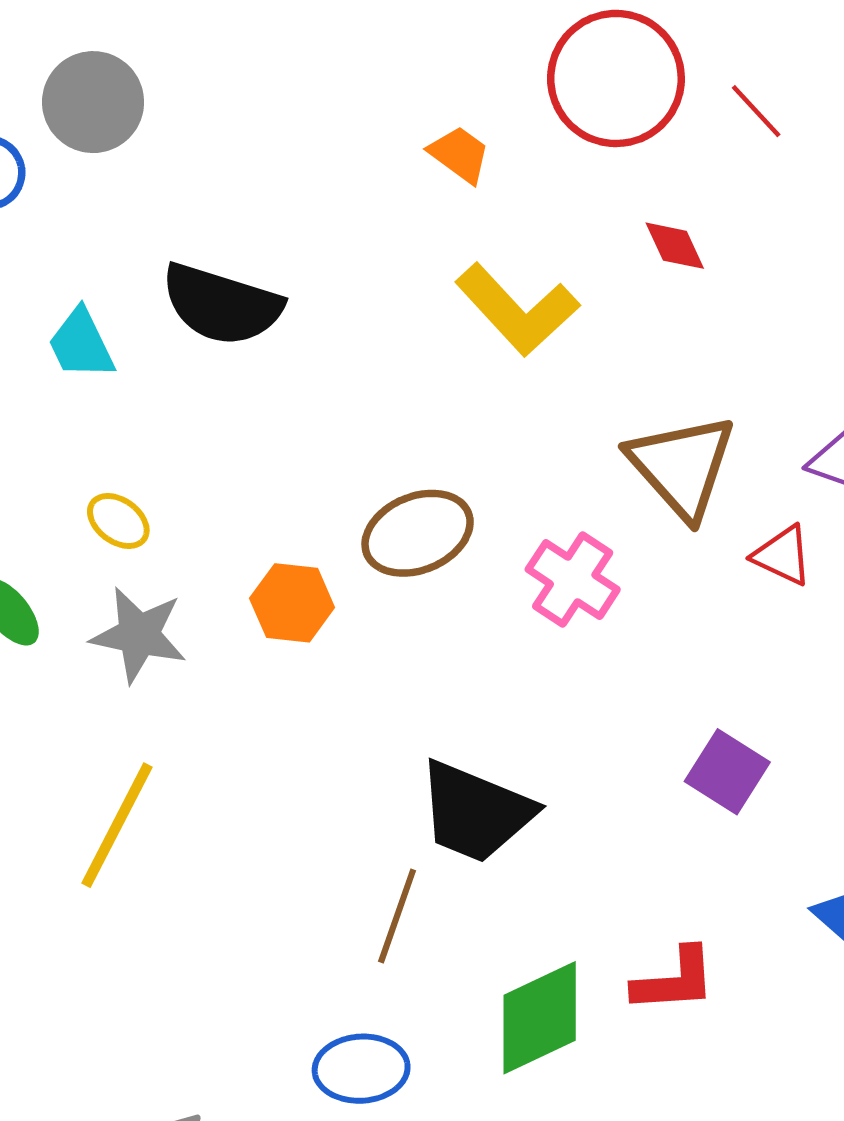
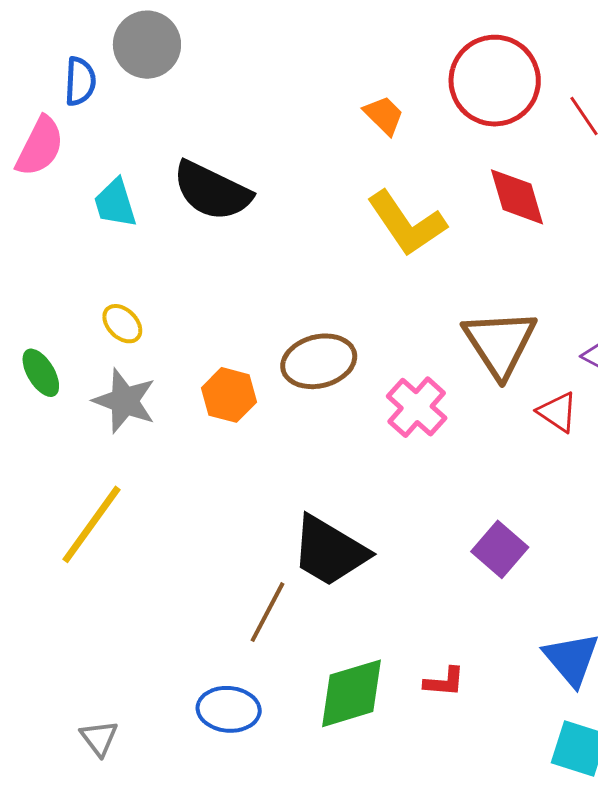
red diamond: (675, 246) -> (517, 197), size x1.5
red L-shape: (674, 980) -> (444, 682), size x0.7

